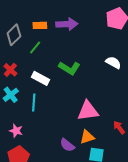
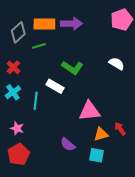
orange rectangle: (40, 25) -> (44, 24), size x1.5
green line: (35, 48) -> (39, 46), turned 32
white rectangle: (40, 78) -> (55, 86), moved
orange triangle: (87, 137) -> (101, 134), moved

